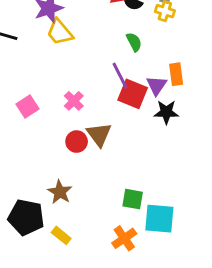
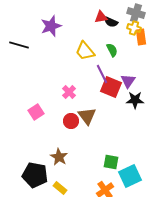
yellow trapezoid: (60, 32) -> (85, 51), moved
orange rectangle: (176, 74) -> (141, 37), moved
pink square: (27, 106) -> (36, 112), moved
cyan square: (159, 219) -> (130, 176), turned -30

